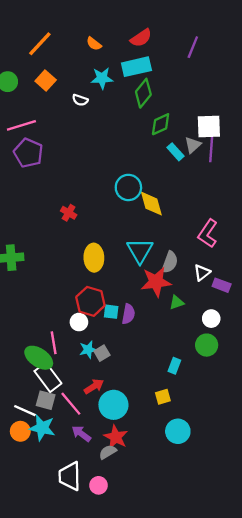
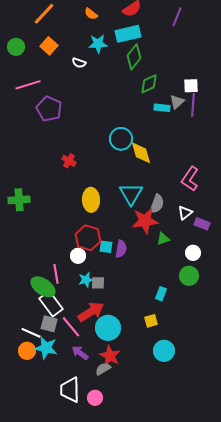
white square: (209, 127) -> (191, 86), size x0.7
cyan rectangle: (176, 152) -> (162, 108), turned -42
purple pentagon: (28, 153) -> (49, 109), moved
gray square: (102, 353) -> (98, 283), turned 32
red arrow: (94, 386) -> (91, 312), size x1.5

